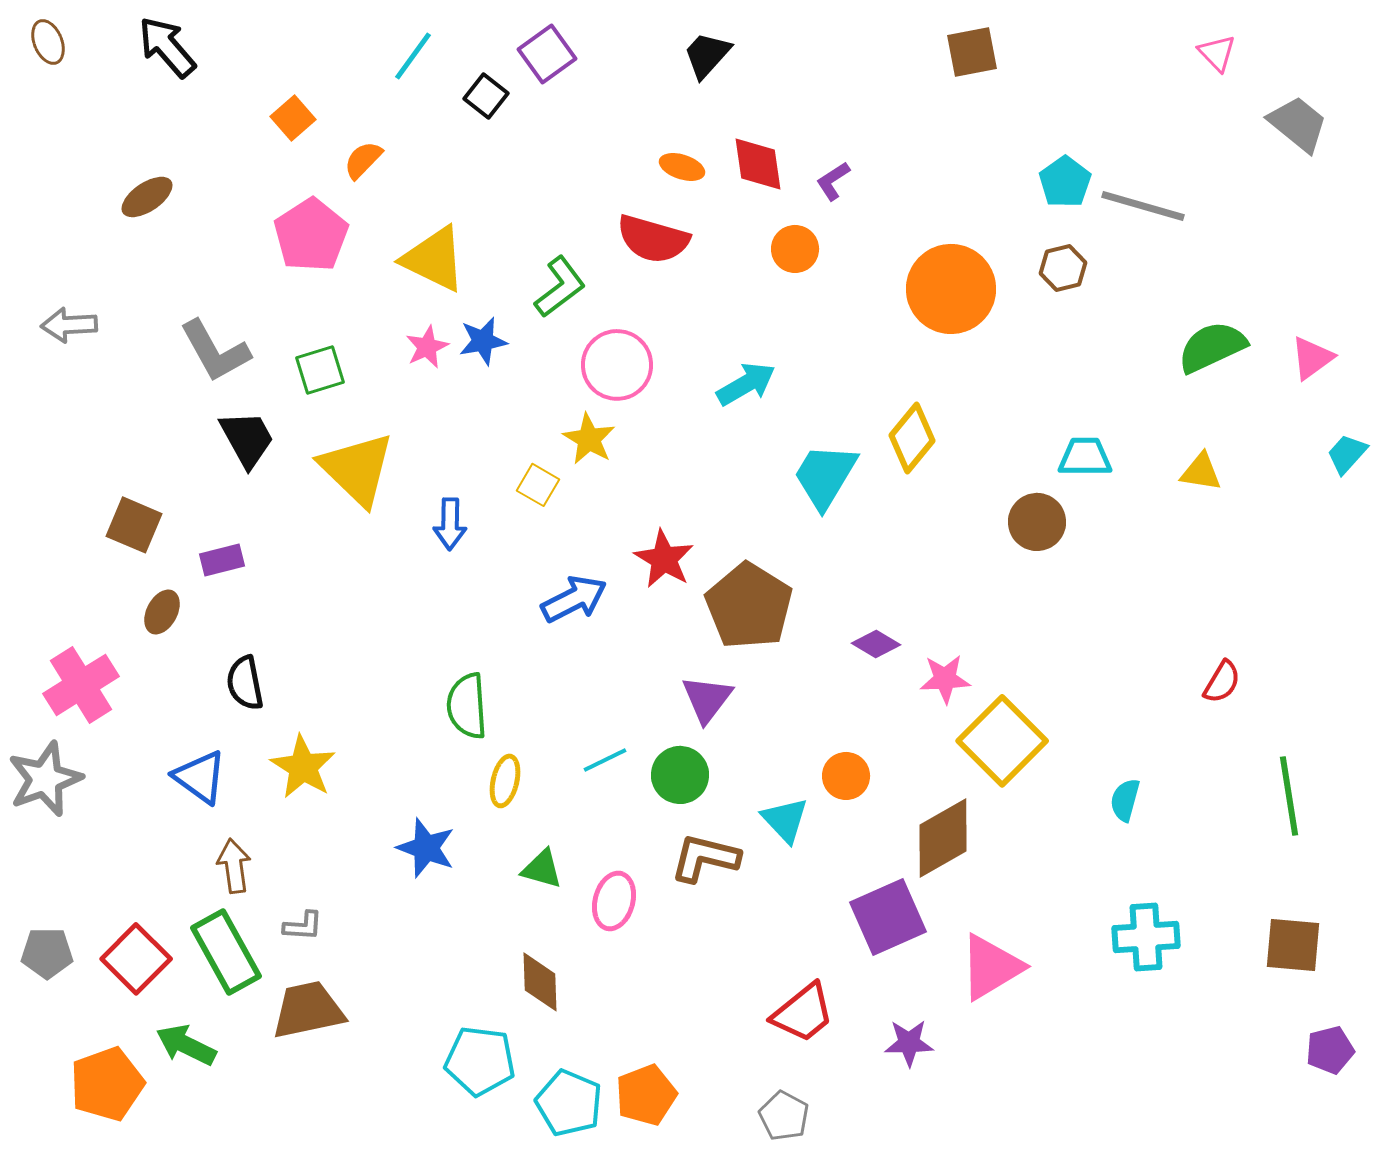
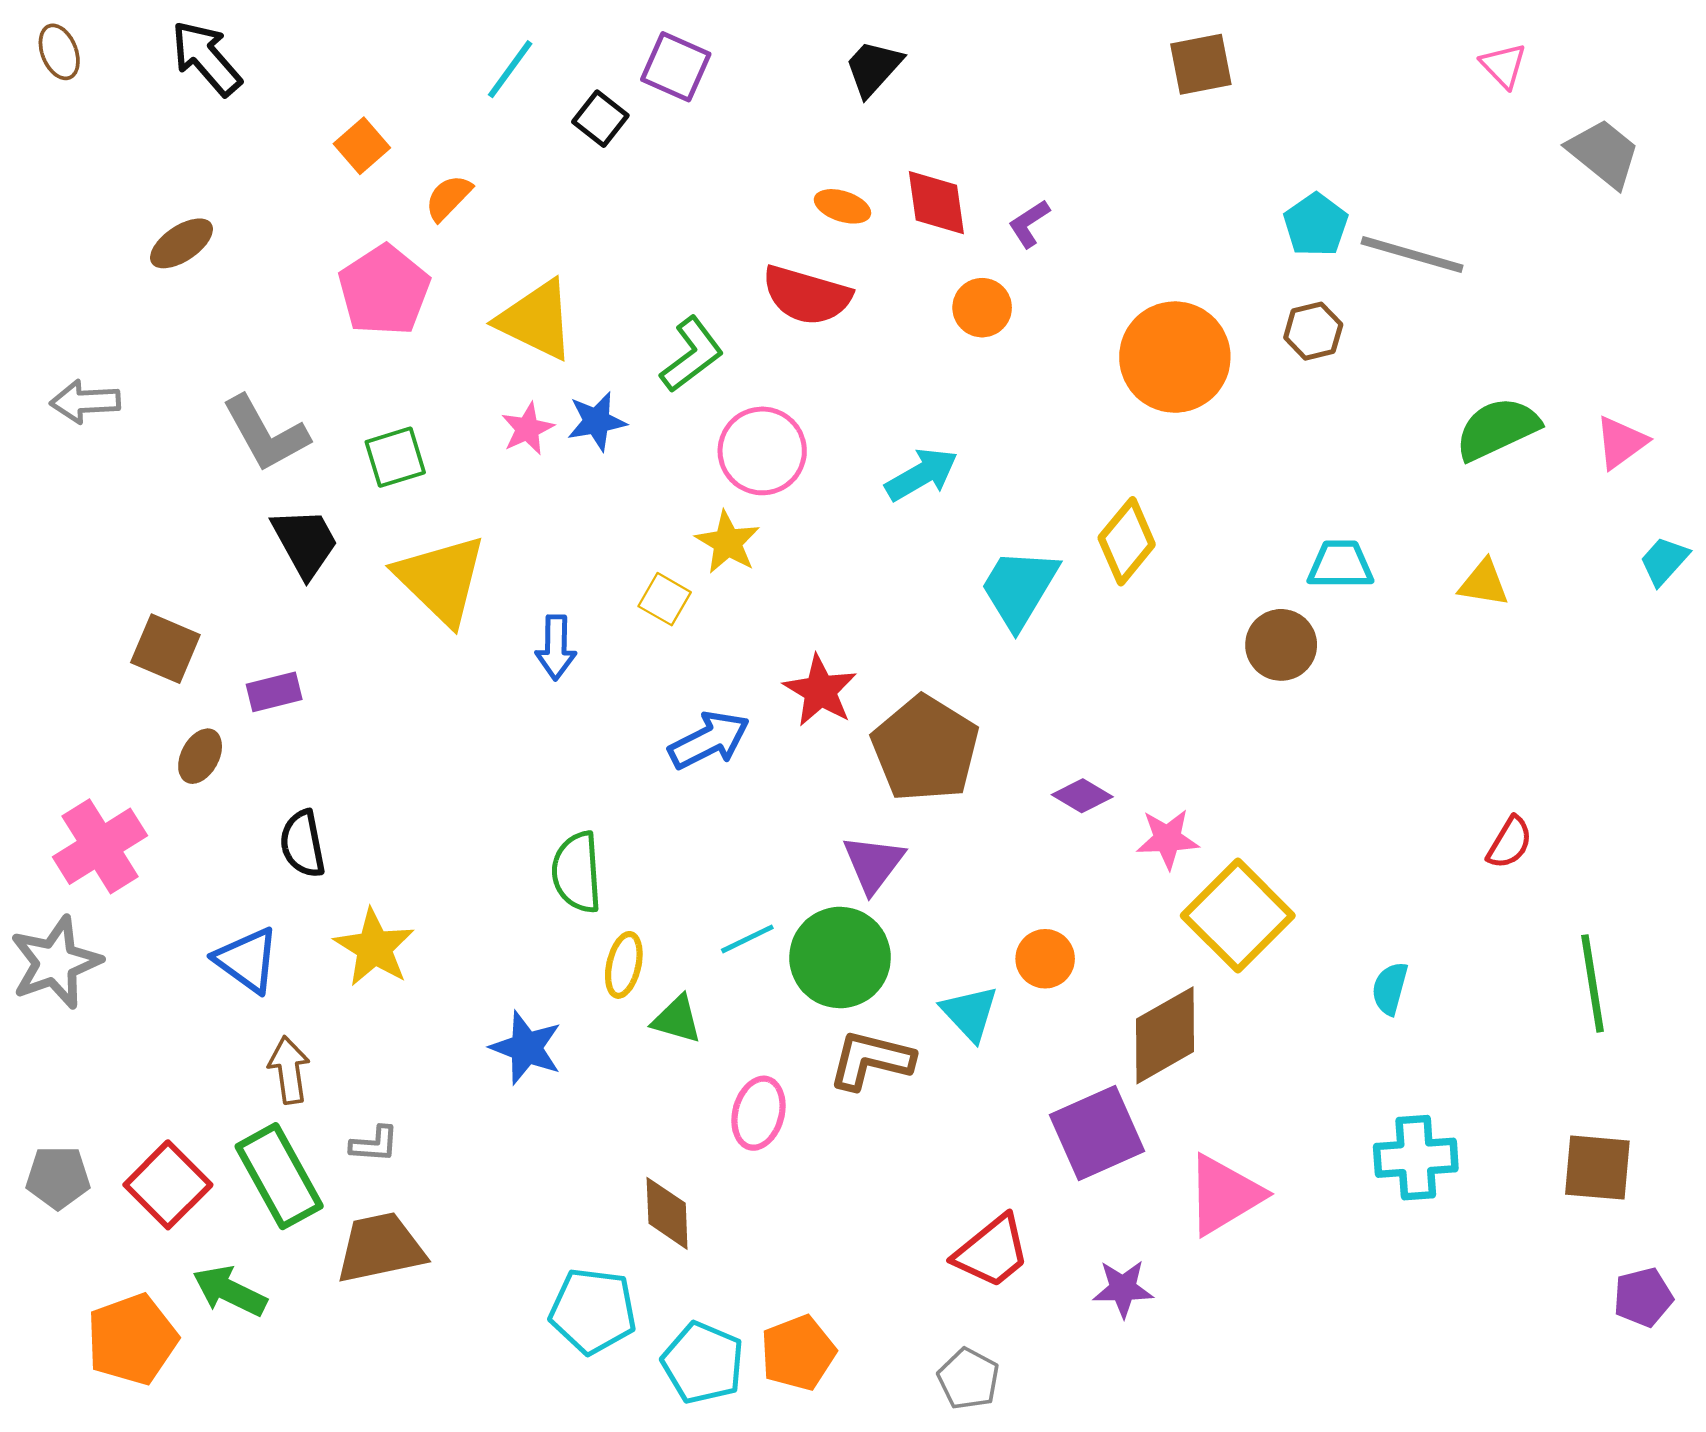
purple square: (547, 54) -> (676, 67), turned -30
green circle: (680, 775) -> (840, 958), size x1.4
green triangle: (542, 869) -> (677, 1019), moved

